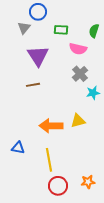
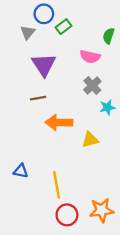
green rectangle: (61, 30) -> (63, 27), moved, turned -40
orange arrow: (51, 126) -> (59, 122), moved
orange star: (88, 182) -> (102, 210), size x1.5

